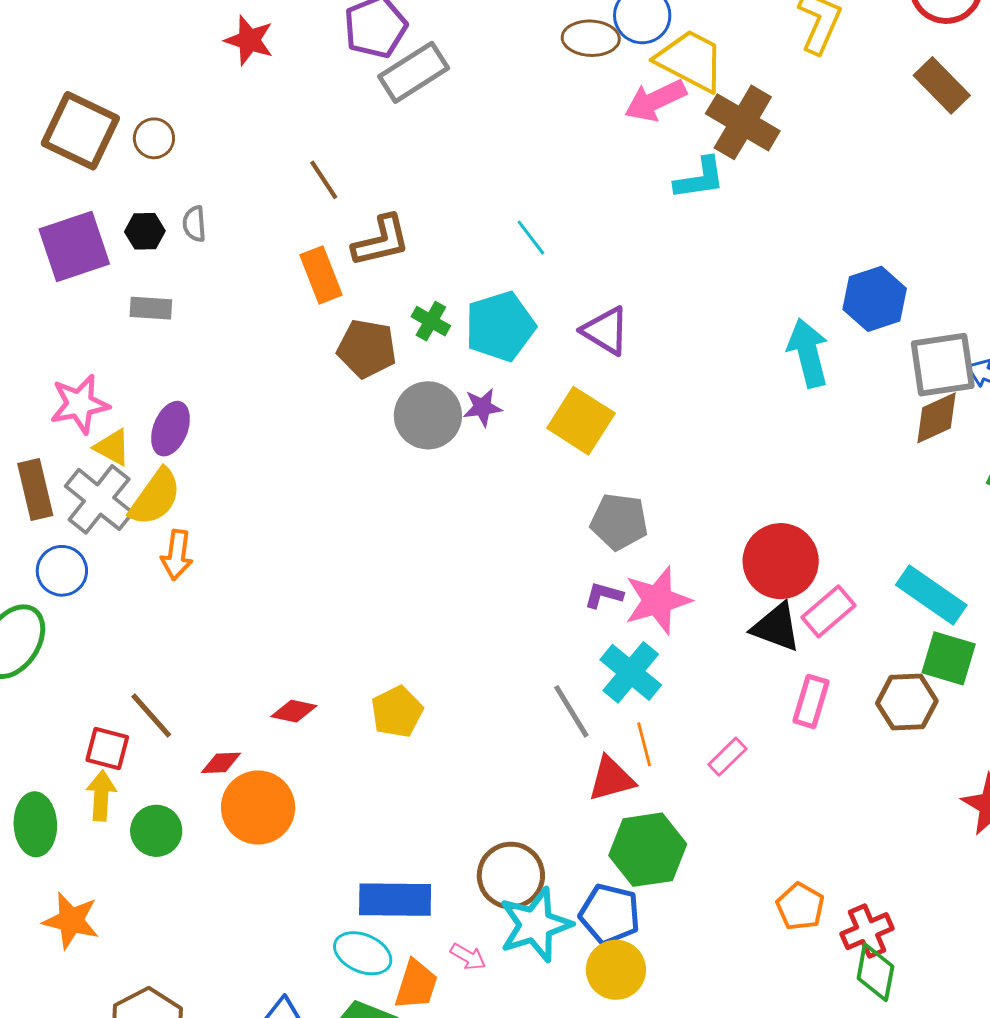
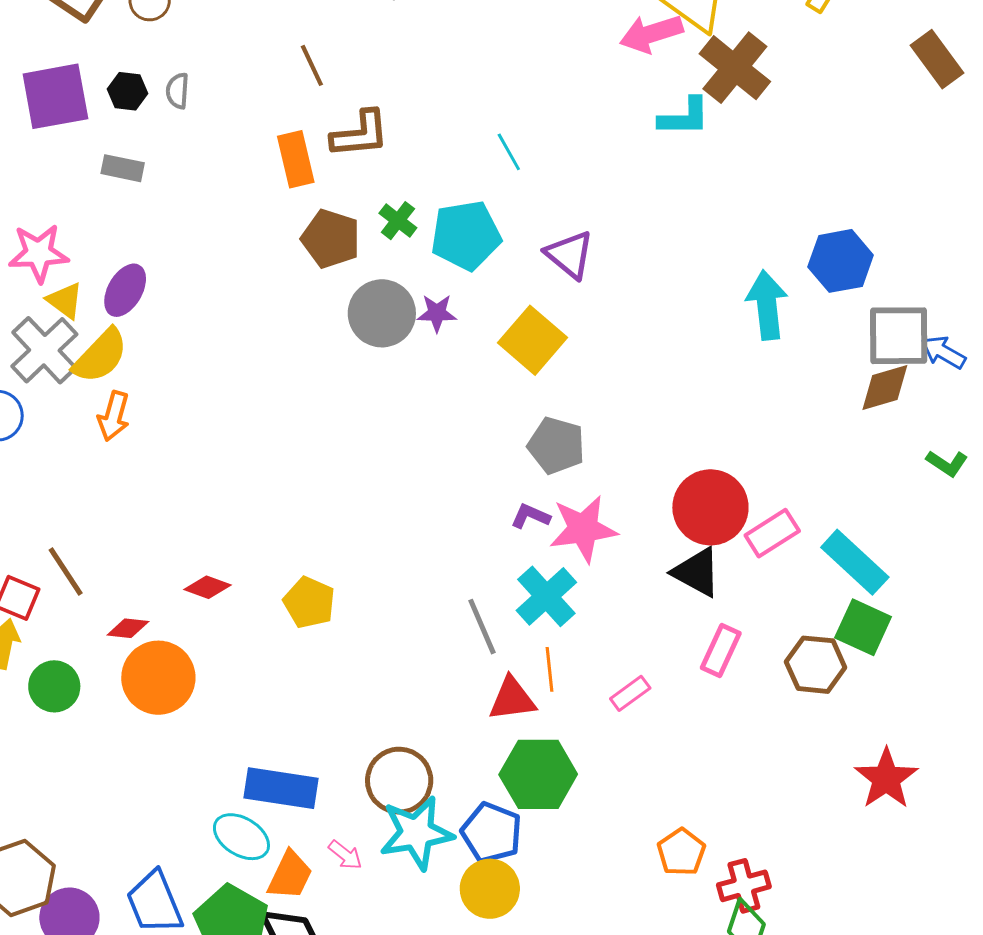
pink rectangle: (829, 611) -> (772, 533), moved
yellow pentagon: (397, 712) -> (309, 602), turned -30

